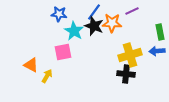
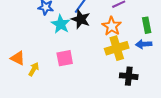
orange star: (112, 23) -> (112, 26), moved, turned 30
pink square: (63, 52) -> (65, 58), moved
black cross: (126, 74) -> (129, 76), moved

